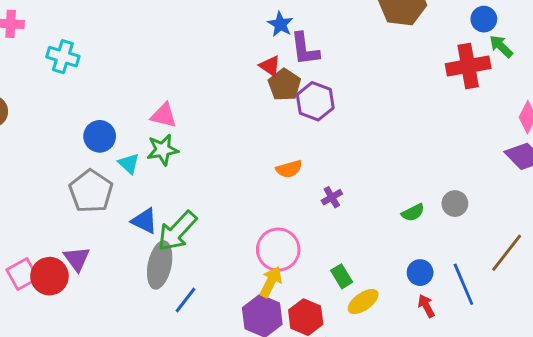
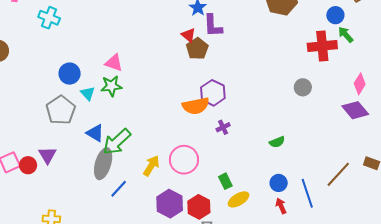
purple hexagon: (315, 101) -> (213, 93), moved
orange semicircle: (289, 169) -> (196, 106), size x1.5
gray circle: (455, 204) -> (303, 87), moved
red circle: (49, 276) -> (28, 165), size x0.7
yellow arrow: (271, 282) -> (151, 166), moved

